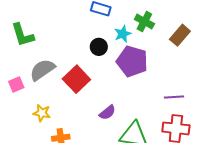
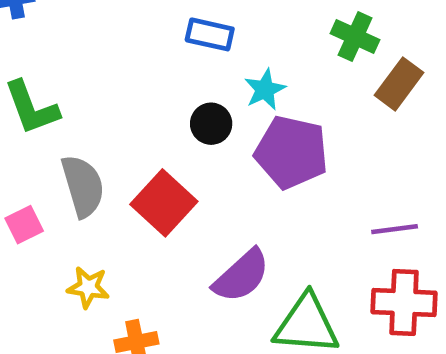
green cross: (144, 22) -> (355, 37), moved
gray semicircle: (42, 70) -> (83, 186), turned 112
purple semicircle: (107, 112) -> (241, 276), size x1.5

